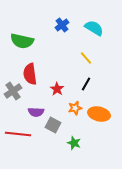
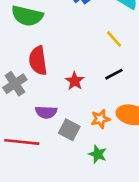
black line: (86, 84) -> (114, 74), turned 32
orange star: (75, 108) -> (100, 119), moved

